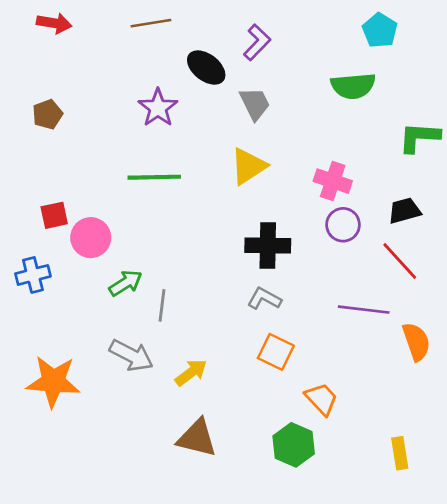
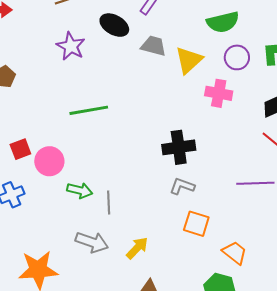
gray trapezoid: (255, 104) -> (154, 46), turned -40
purple star: (158, 108) -> (71, 46), moved
yellow triangle: (248, 166) -> (189, 60), moved
purple circle: (343, 225) -> (237, 57), moved
green arrow: (126, 283) -> (80, 190), turned 55

